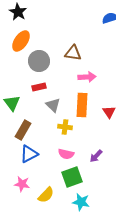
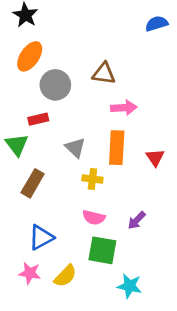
red rectangle: (39, 87) -> (38, 119), moved
blue triangle: (29, 154) -> (41, 237), moved
green square: (72, 177) -> (102, 250), turned 30
pink star: (22, 184) -> (30, 273), moved
cyan star: (81, 202) -> (129, 286), moved

